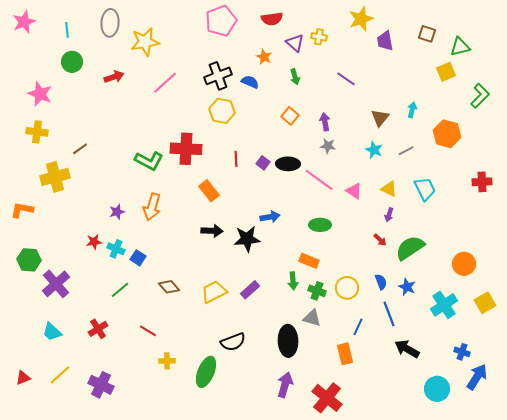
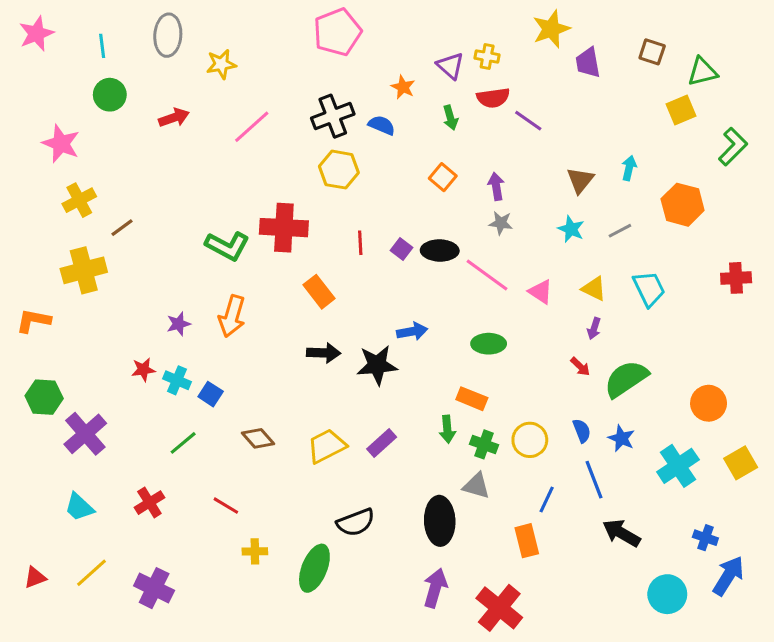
red semicircle: (272, 19) -> (493, 98), moved
yellow star: (145, 42) -> (221, 64), size x0.7
yellow cross: (37, 132) -> (79, 200), moved, turned -35

